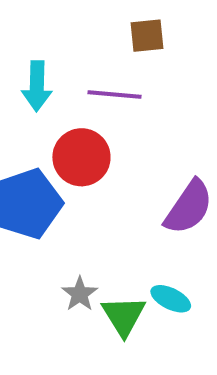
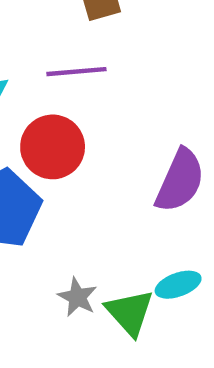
cyan ellipse: (171, 299) -> (178, 285), turned -36

